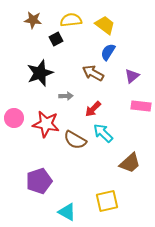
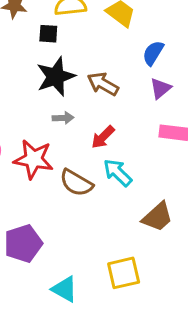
black square: (56, 39) -> (48, 34), turned 32
blue semicircle: (108, 52) -> (153, 53), moved
black star: (40, 73) -> (56, 77), moved

